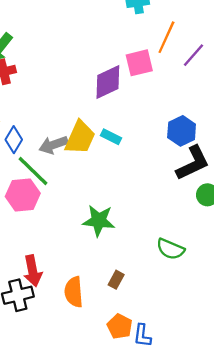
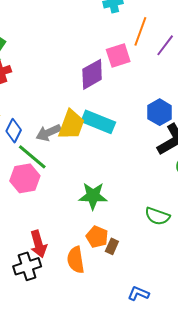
cyan rectangle: (111, 137) -> (98, 122), size x1.8
orange pentagon: (120, 326) -> (97, 237), moved
blue L-shape: (142, 336) -> (138, 294), turned 110

